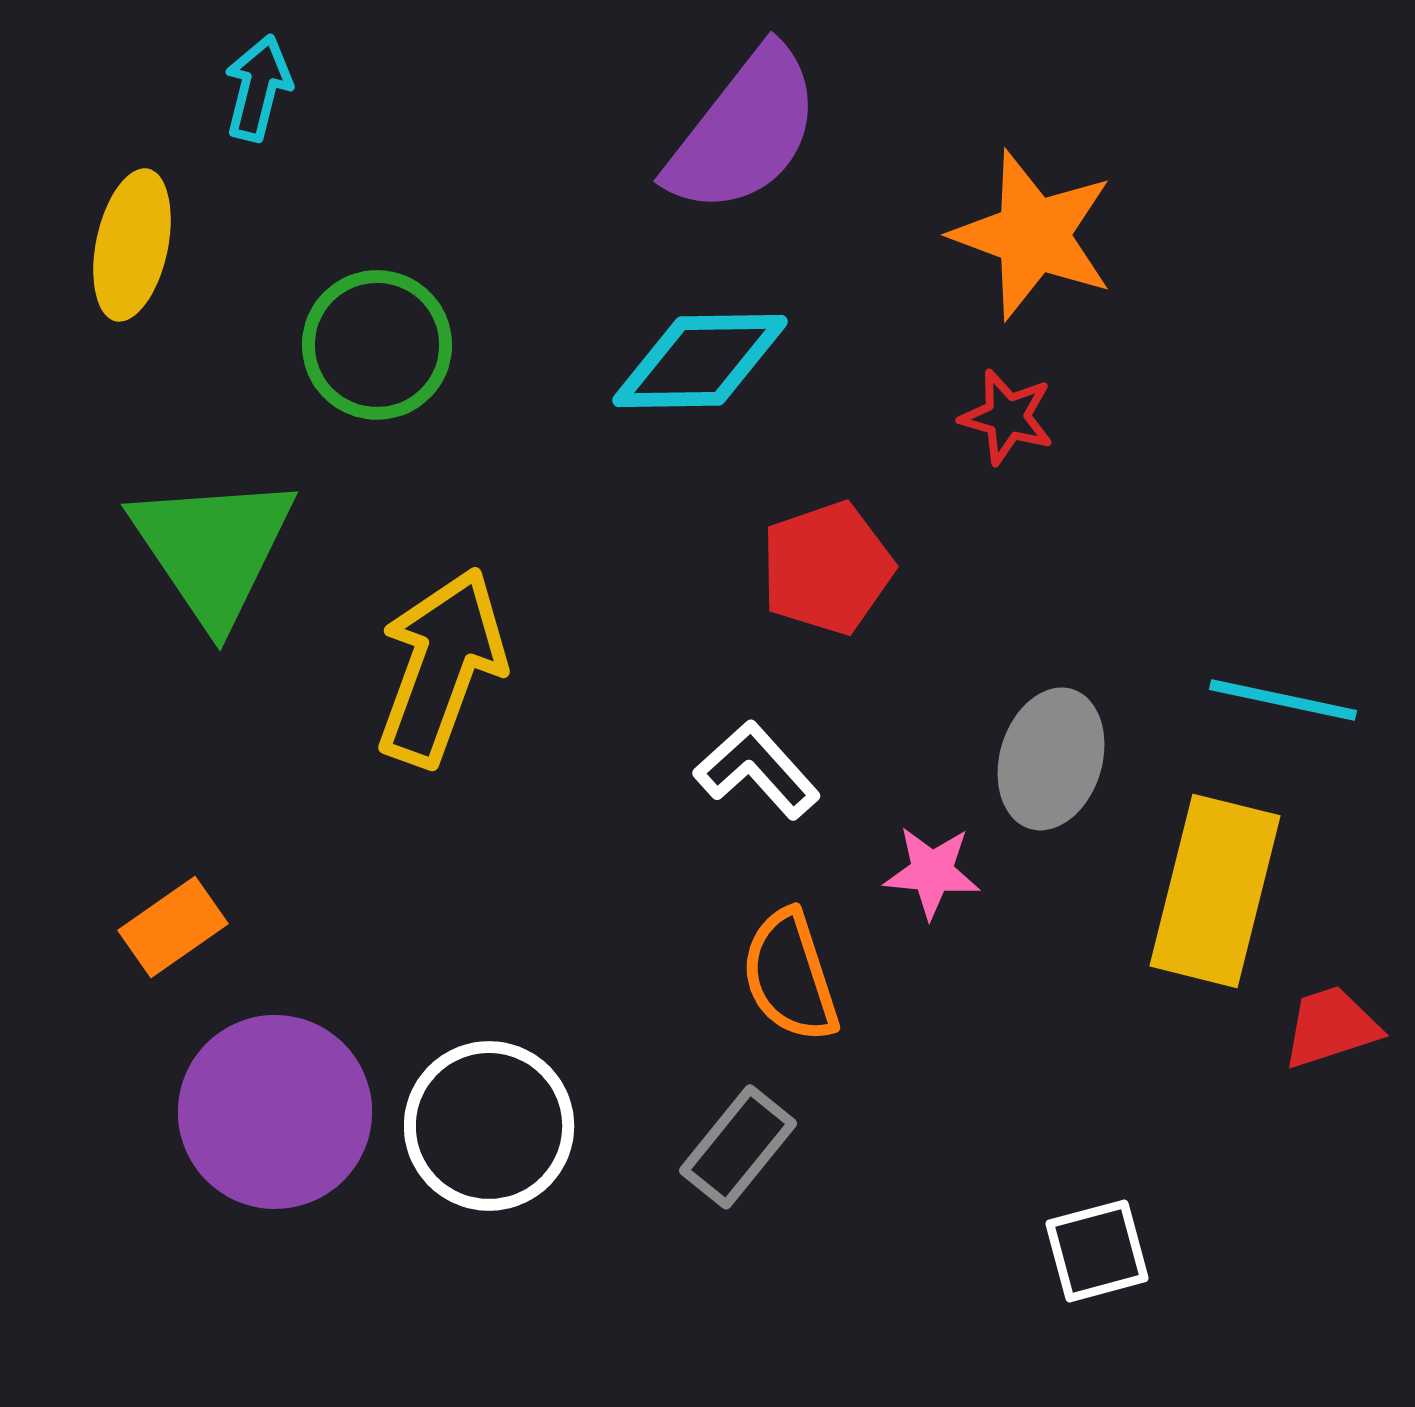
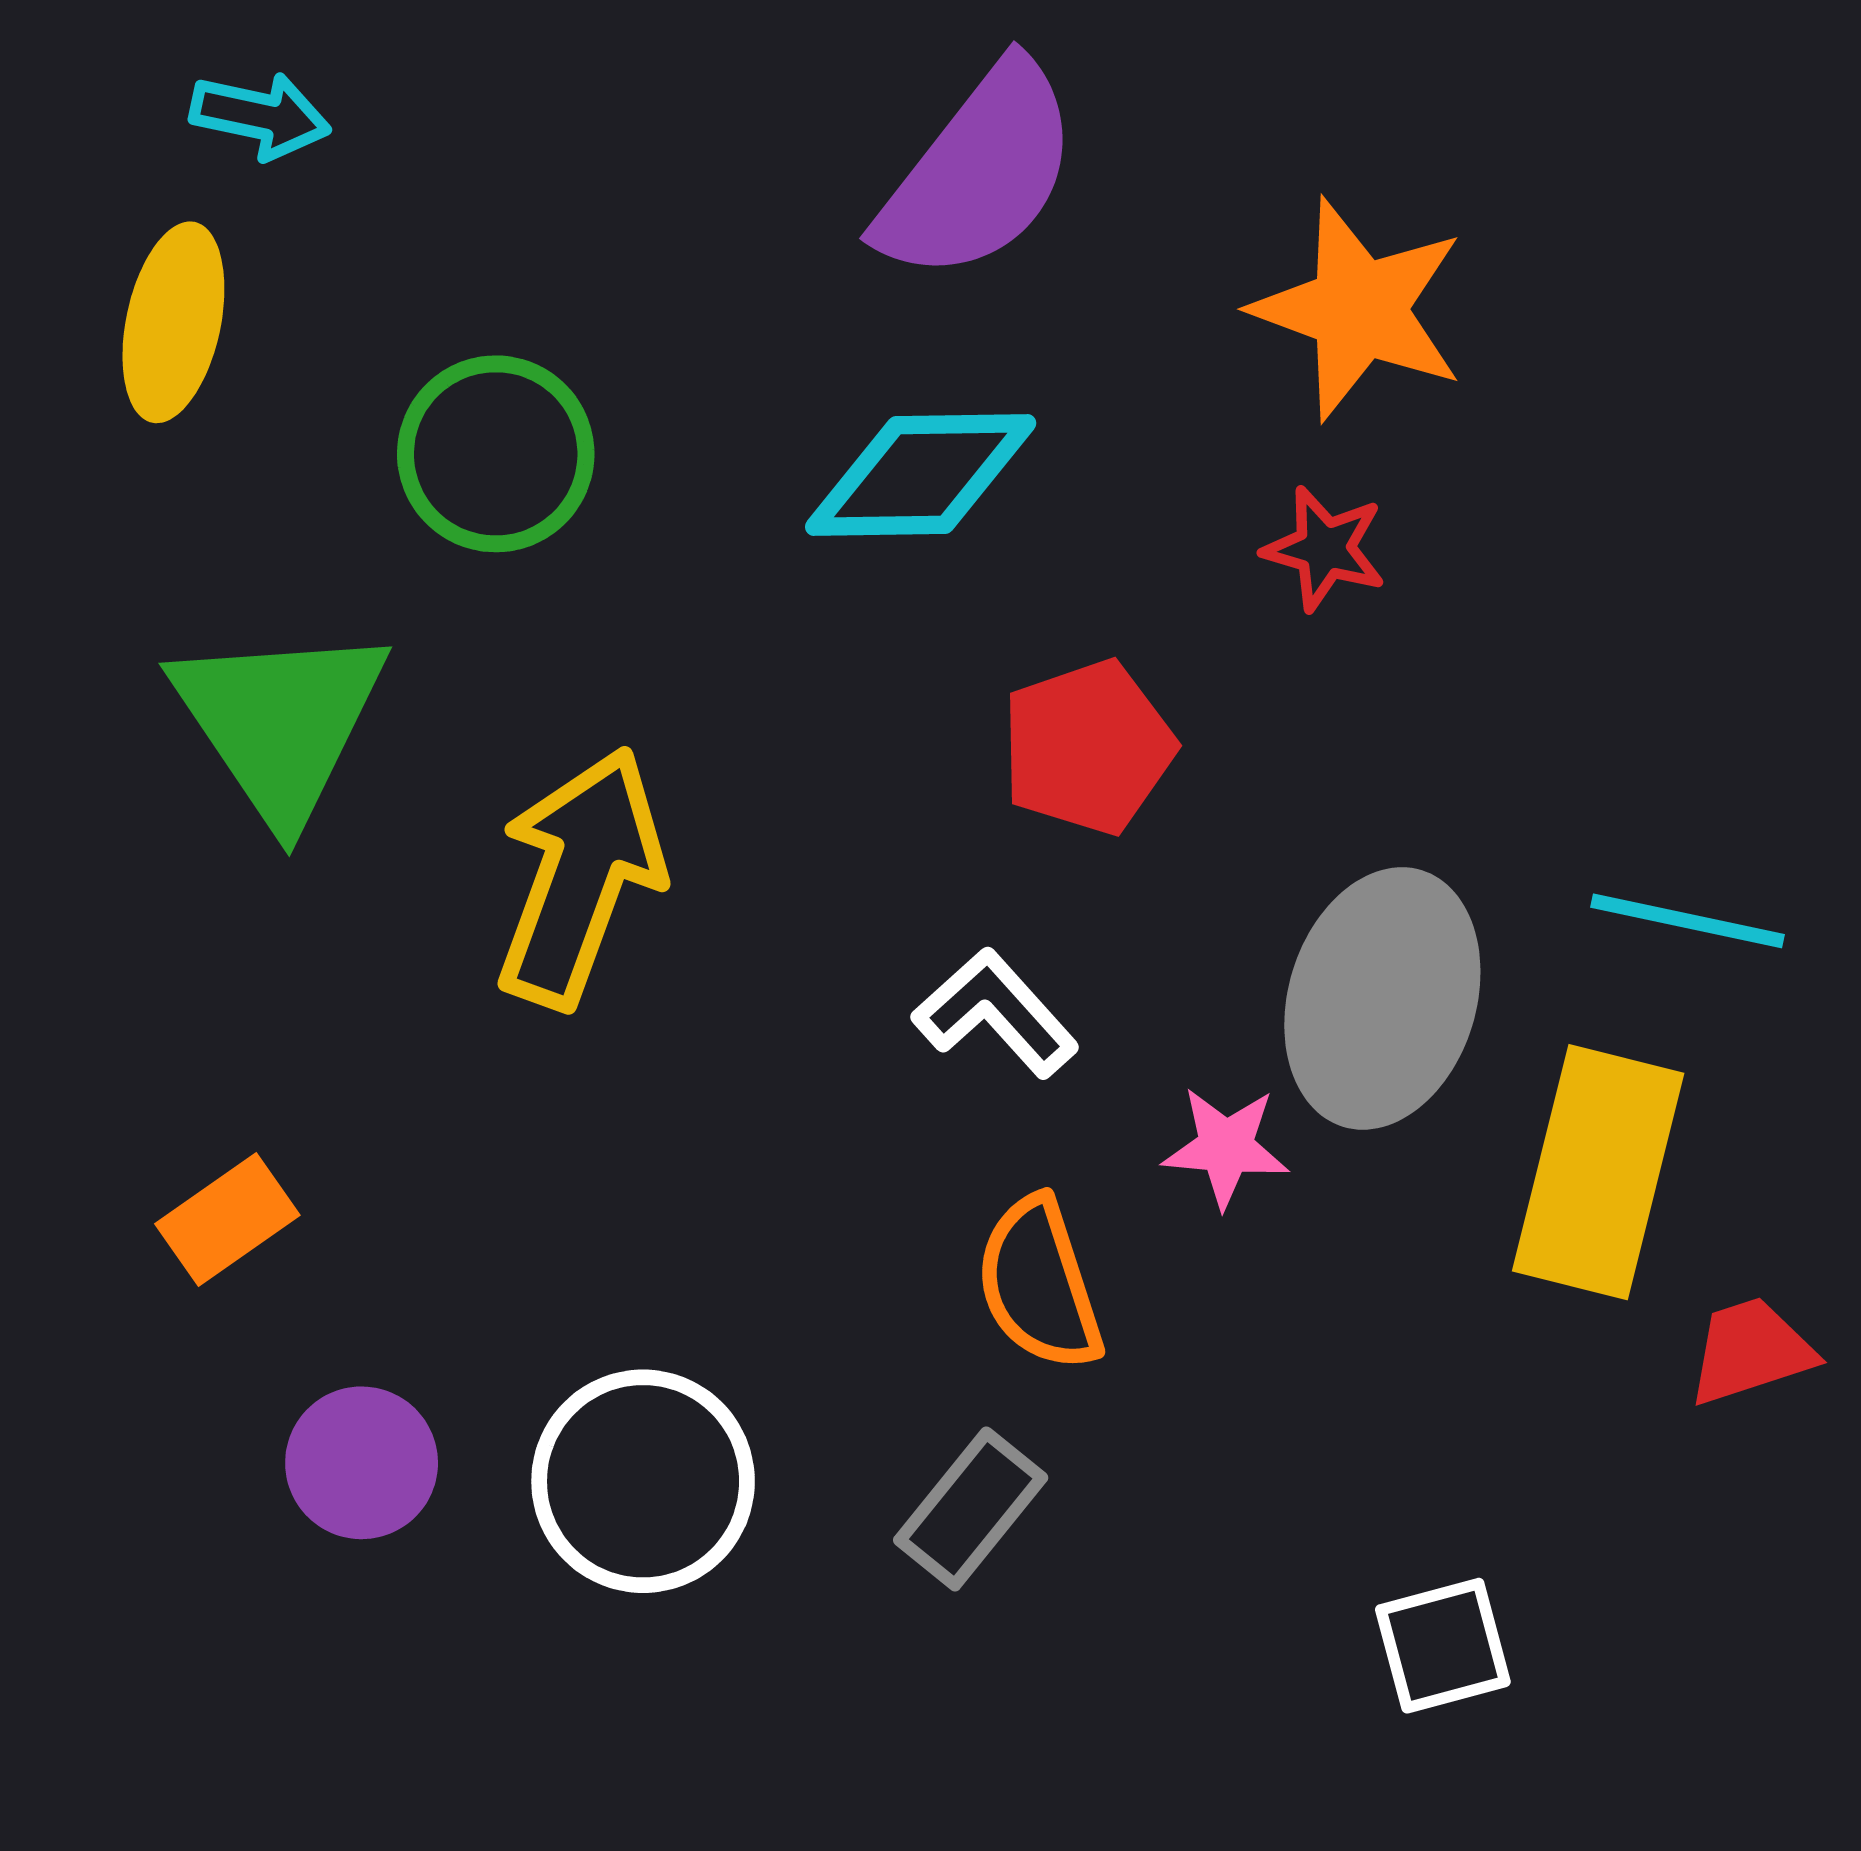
cyan arrow: (258, 88) -> (260, 116), moved, turned 88
gray ellipse: (1051, 759) -> (1382, 998), size x1.4
purple circle: (275, 1112) -> (362, 1463), size x0.6

